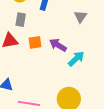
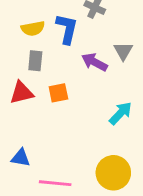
purple arrow: (58, 45) -> (94, 62), moved

